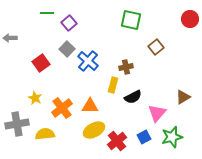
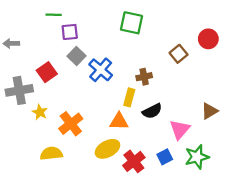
red circle: (190, 19) -> (208, 39), moved
green square: (131, 20) -> (132, 23), moved
purple square: (69, 23) -> (70, 32), moved, turned 35
orange triangle: (90, 106) -> (119, 121), moved
gray cross: (17, 124) -> (19, 90), moved

